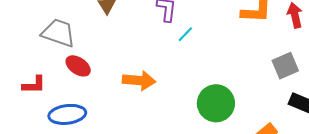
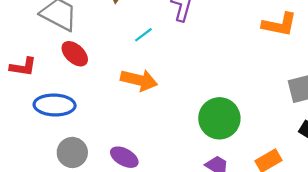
cyan line: (185, 34) -> (143, 35), moved

